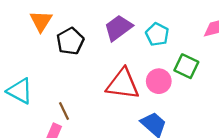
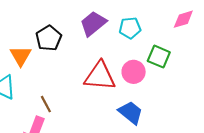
orange triangle: (41, 21) -> (21, 56), moved
cyan pentagon: (157, 34) -> (130, 28), turned -30

